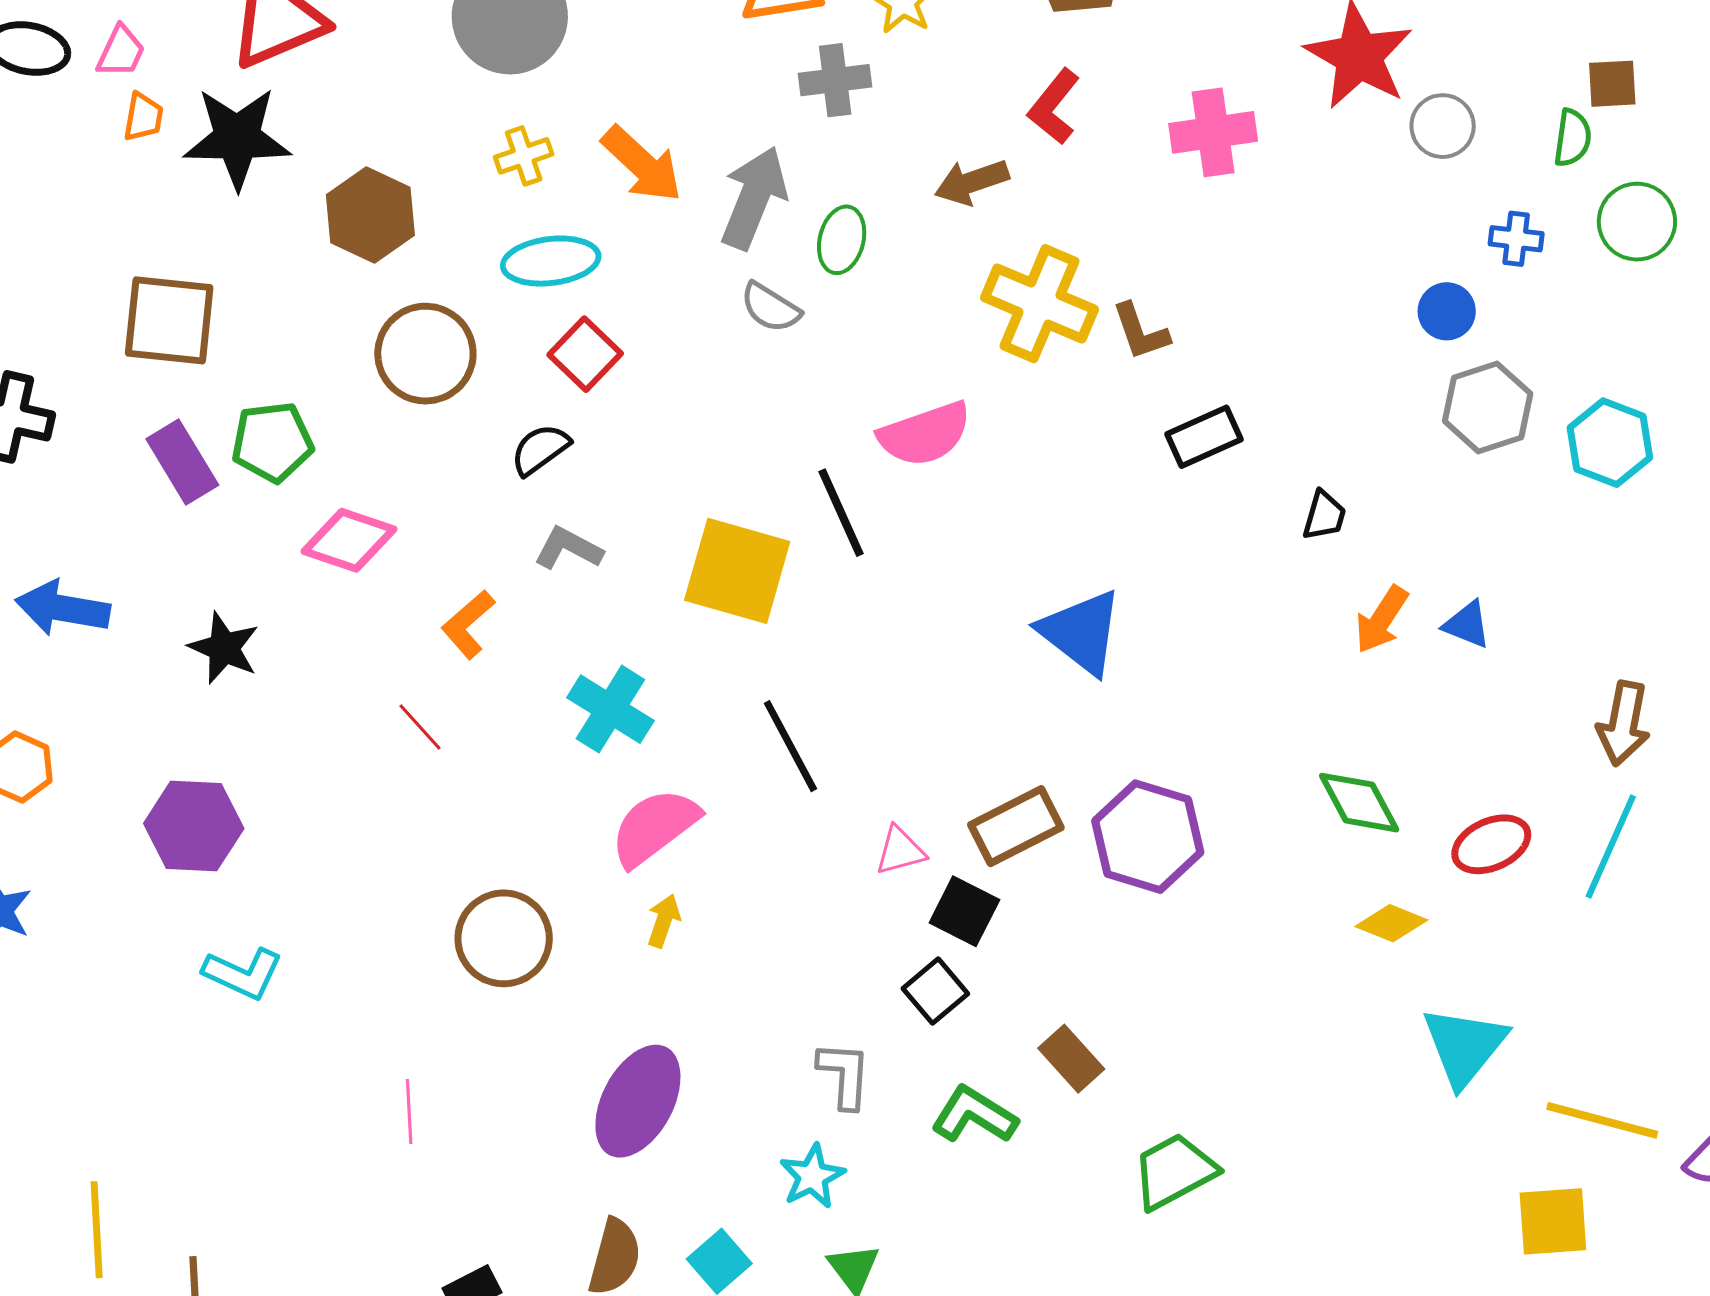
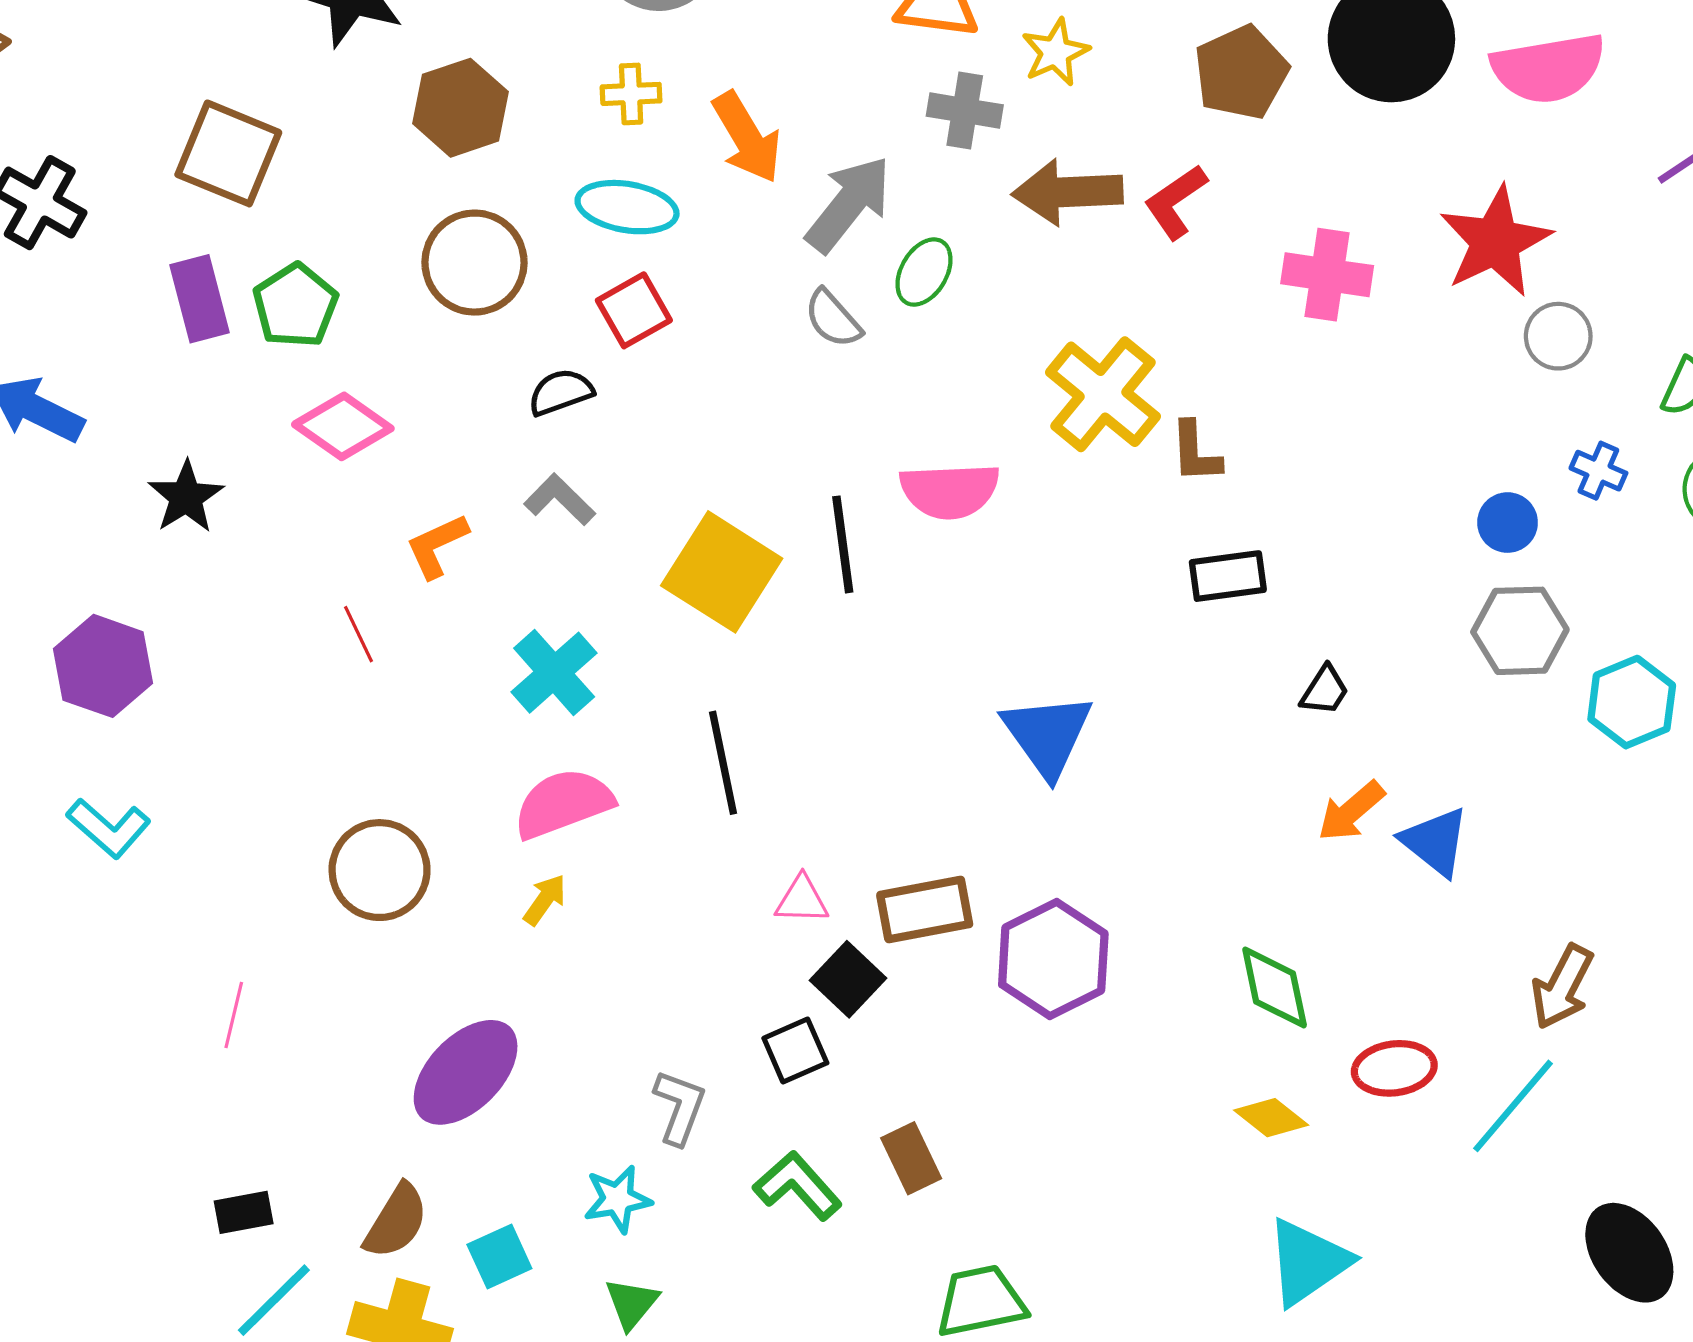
brown arrow: (972, 182) -> (1067, 192), moved, size x1.4
green pentagon: (272, 442) -> (295, 306), turned 30
blue triangle: (1467, 625) -> (1435, 842), size x1.4

